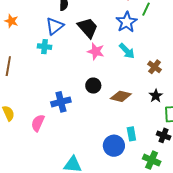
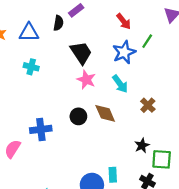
blue triangle: (55, 26) -> (29, 32), moved, turned 30
brown diamond: (121, 96) -> (105, 113), moved, turned 45
black star: (156, 96) -> (142, 145), moved

